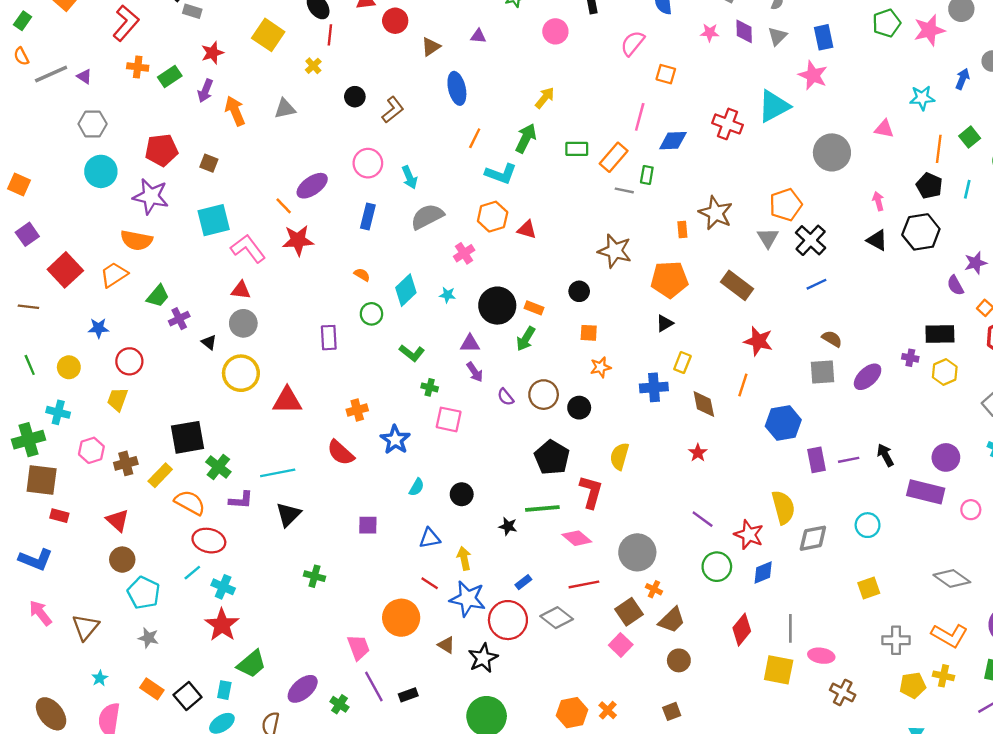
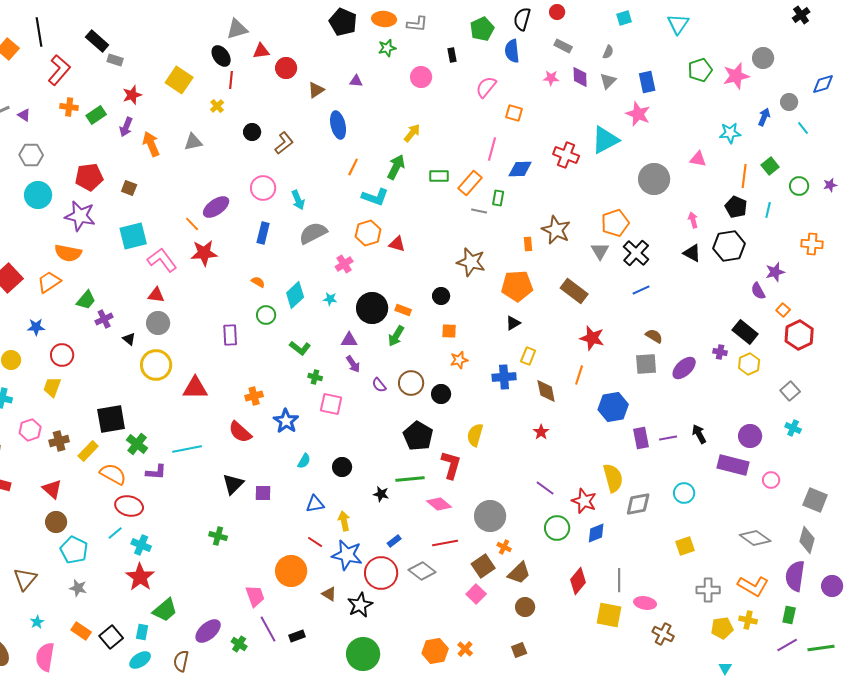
black rectangle: (940, 334) -> (745, 332), turned 40
black triangle: (288, 514) -> (233, 484), moved

